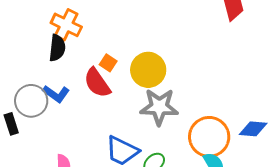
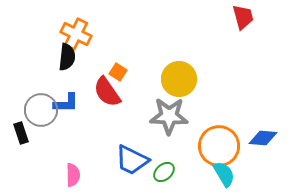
yellow circle: (148, 70) -> (179, 79), moved
blue L-shape: (56, 94) -> (66, 103), turned -36

